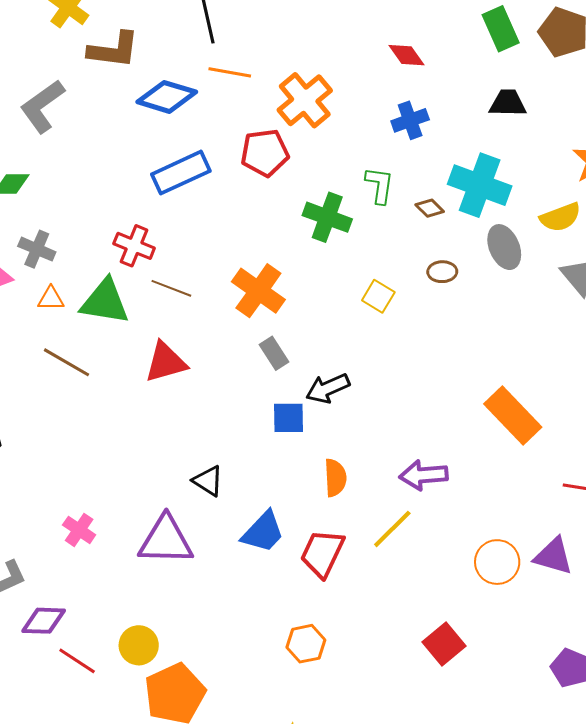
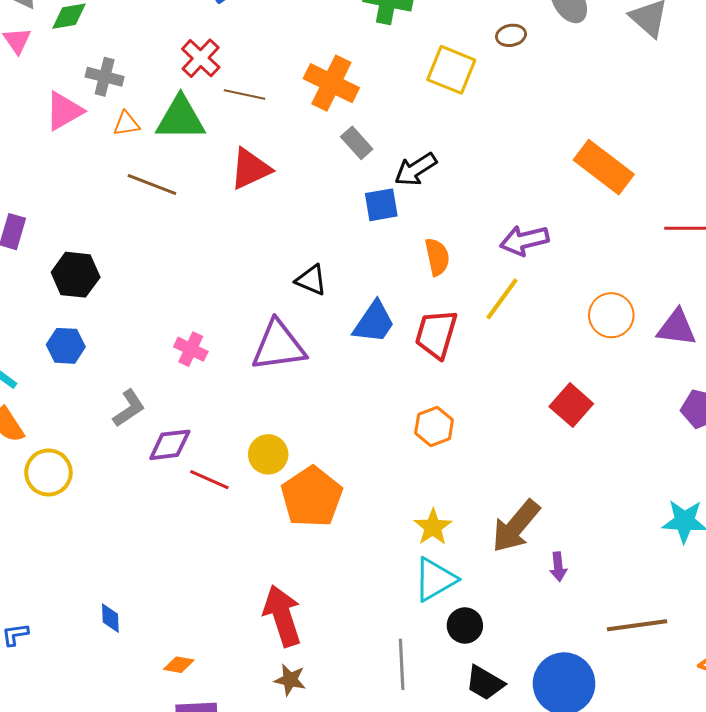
red cross: (134, 246) -> (201, 58), turned 30
yellow square: (378, 296) -> (451, 70), size x1.5
purple triangle: (553, 556) -> (677, 328), moved

